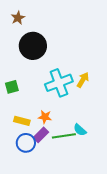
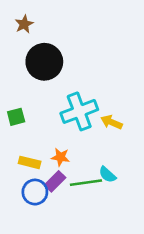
yellow arrow: (83, 80) -> (111, 122), moved, turned -98

